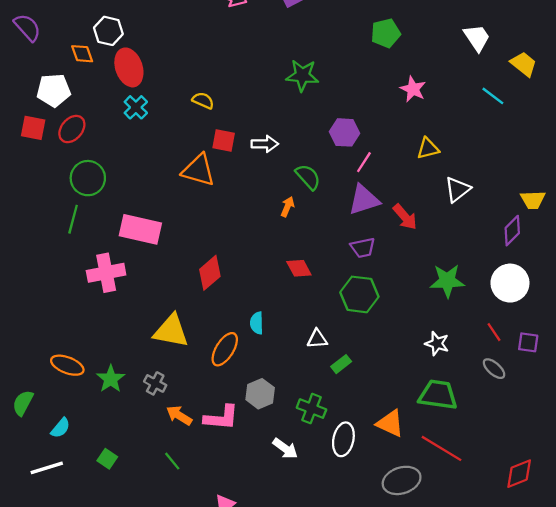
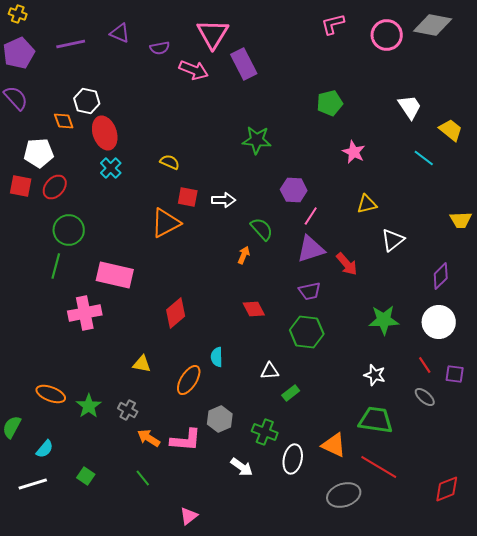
orange triangle: (199, 170) -> (166, 223), turned -44
yellow trapezoid: (533, 200) -> (461, 220), moved
yellow triangle: (171, 331) -> (142, 364), size x0.6

